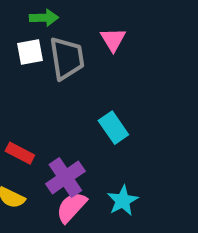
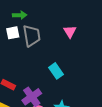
pink triangle: (113, 40) -> (70, 32), moved

